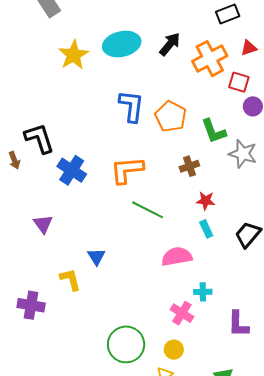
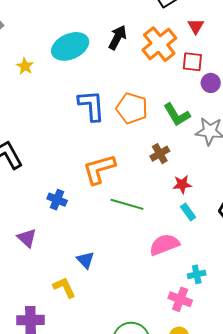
red triangle: (249, 48) -> (196, 26), turned -30
yellow star: (74, 55) -> (25, 66), size x0.6
blue cross: (72, 170) -> (57, 200), moved, size x0.7

